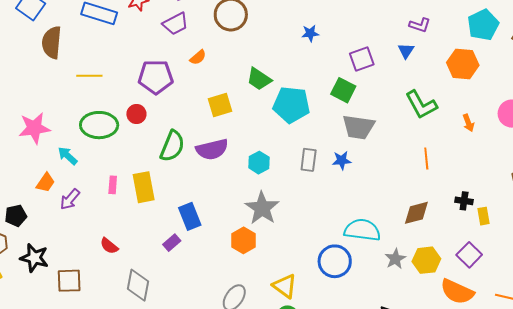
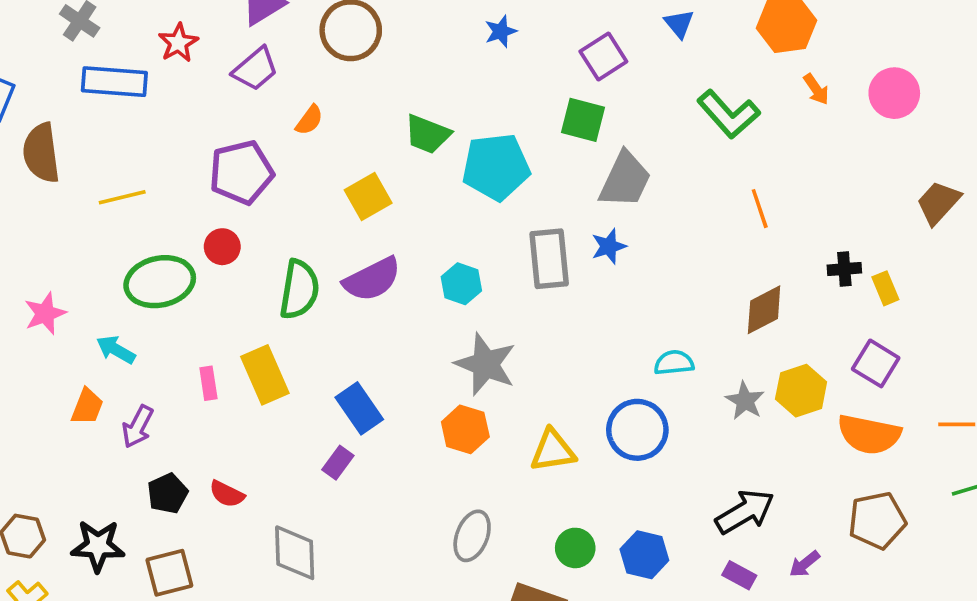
orange arrow: (468, 123) -> (816, 89), moved
gray trapezoid: (358, 127) -> (625, 180), turned -60
pink star: (34, 128) -> (45, 313), size x0.7
gray rectangle: (309, 160) -> (549, 259), size x1.4
black pentagon: (16, 216) -> (168, 493), moved
cyan semicircle: (362, 230) -> (674, 363), size x0.6
yellow triangle: (285, 286) -> (553, 451), moved, turned -32

